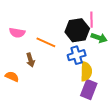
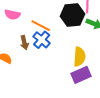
blue cross: (77, 55) -> (42, 40), moved, turned -36
purple rectangle: (89, 90) -> (81, 75), turned 42

